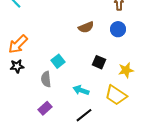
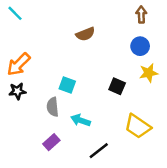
brown semicircle: (86, 27) -> (85, 34), moved
cyan square: (58, 61) -> (67, 85), turned -32
yellow star: (126, 70) -> (149, 73), moved
cyan arrow: (81, 90) -> (81, 120), moved

